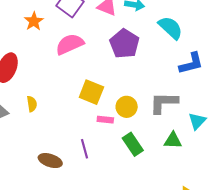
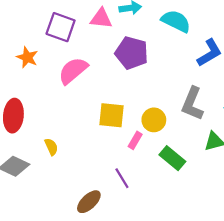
gray L-shape: (164, 103) -> (192, 104), turned -52
pink rectangle: (105, 120) -> (135, 140), turned -49
brown ellipse: (50, 161) -> (89, 202), turned -45

